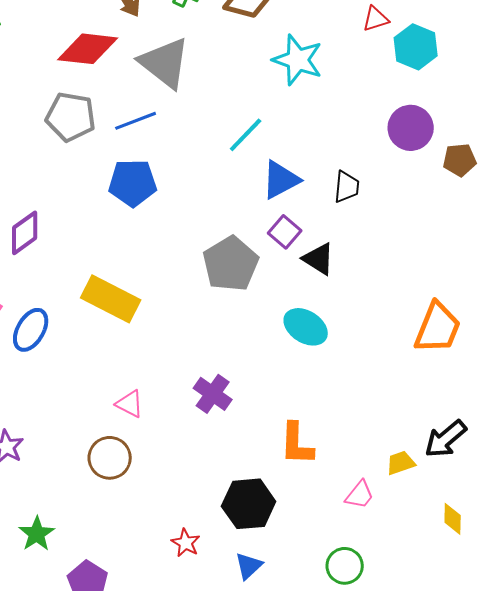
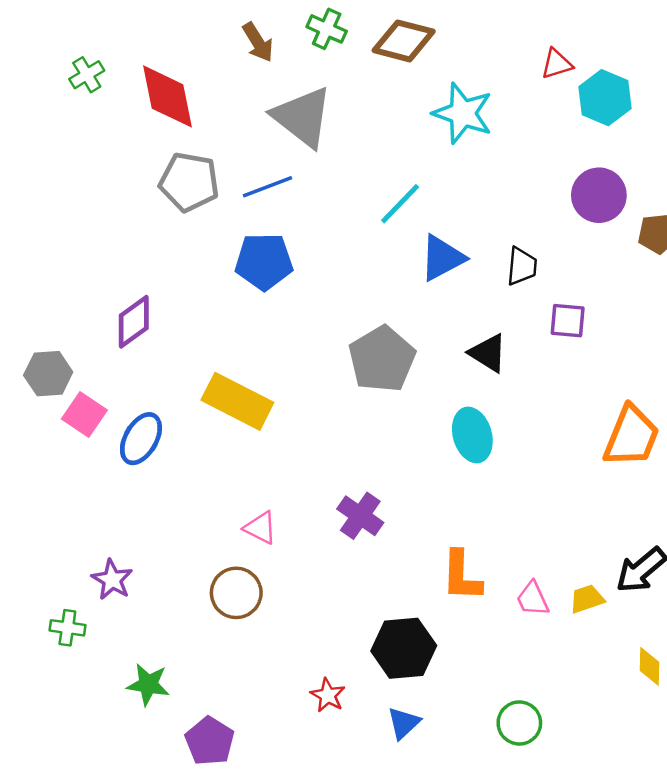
red diamond: (88, 49) -> (167, 96), moved, turned 72
purple square: (285, 232) -> (568, 321), moved, turned -36
cyan ellipse: (306, 327) -> (472, 435), turned 42
pink trapezoid: (360, 495) -> (533, 599), moved, turned 116
green star: (37, 534) -> (148, 684), turned -30

